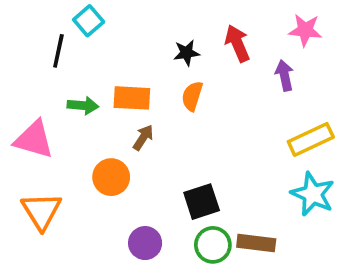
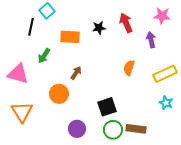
orange semicircle: (192, 96) -> (129, 68), moved
orange rectangle: (132, 98) -> (70, 37), moved
green arrow: (83, 106) -> (44, 56), turned 119
cyan star: (313, 194) -> (166, 103), size x0.6

